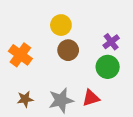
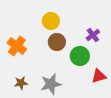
green circle: (108, 67) -> (80, 56), moved
red triangle: (91, 98) -> (99, 76), moved

